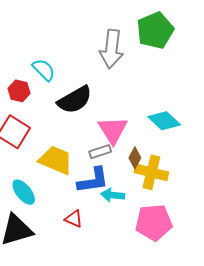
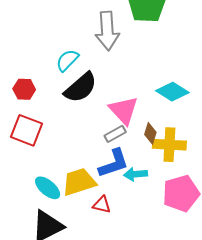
cyan semicircle: (44, 70) -> (67, 60), moved, turned -80
yellow trapezoid: (56, 160) -> (79, 182), moved, turned -30

